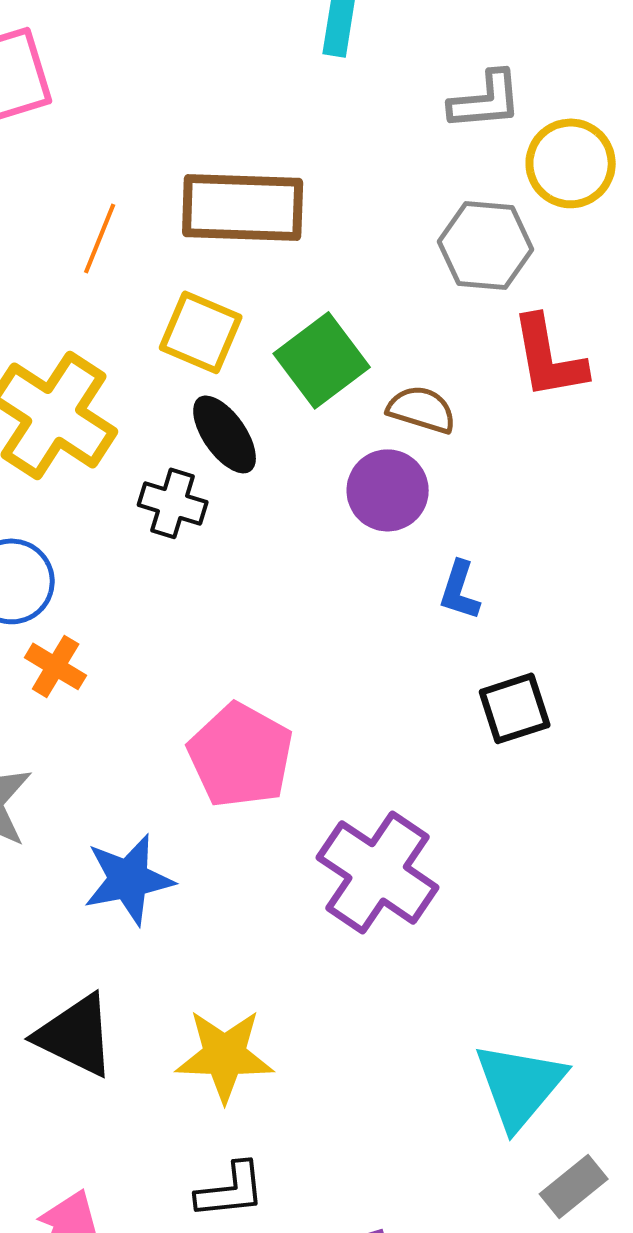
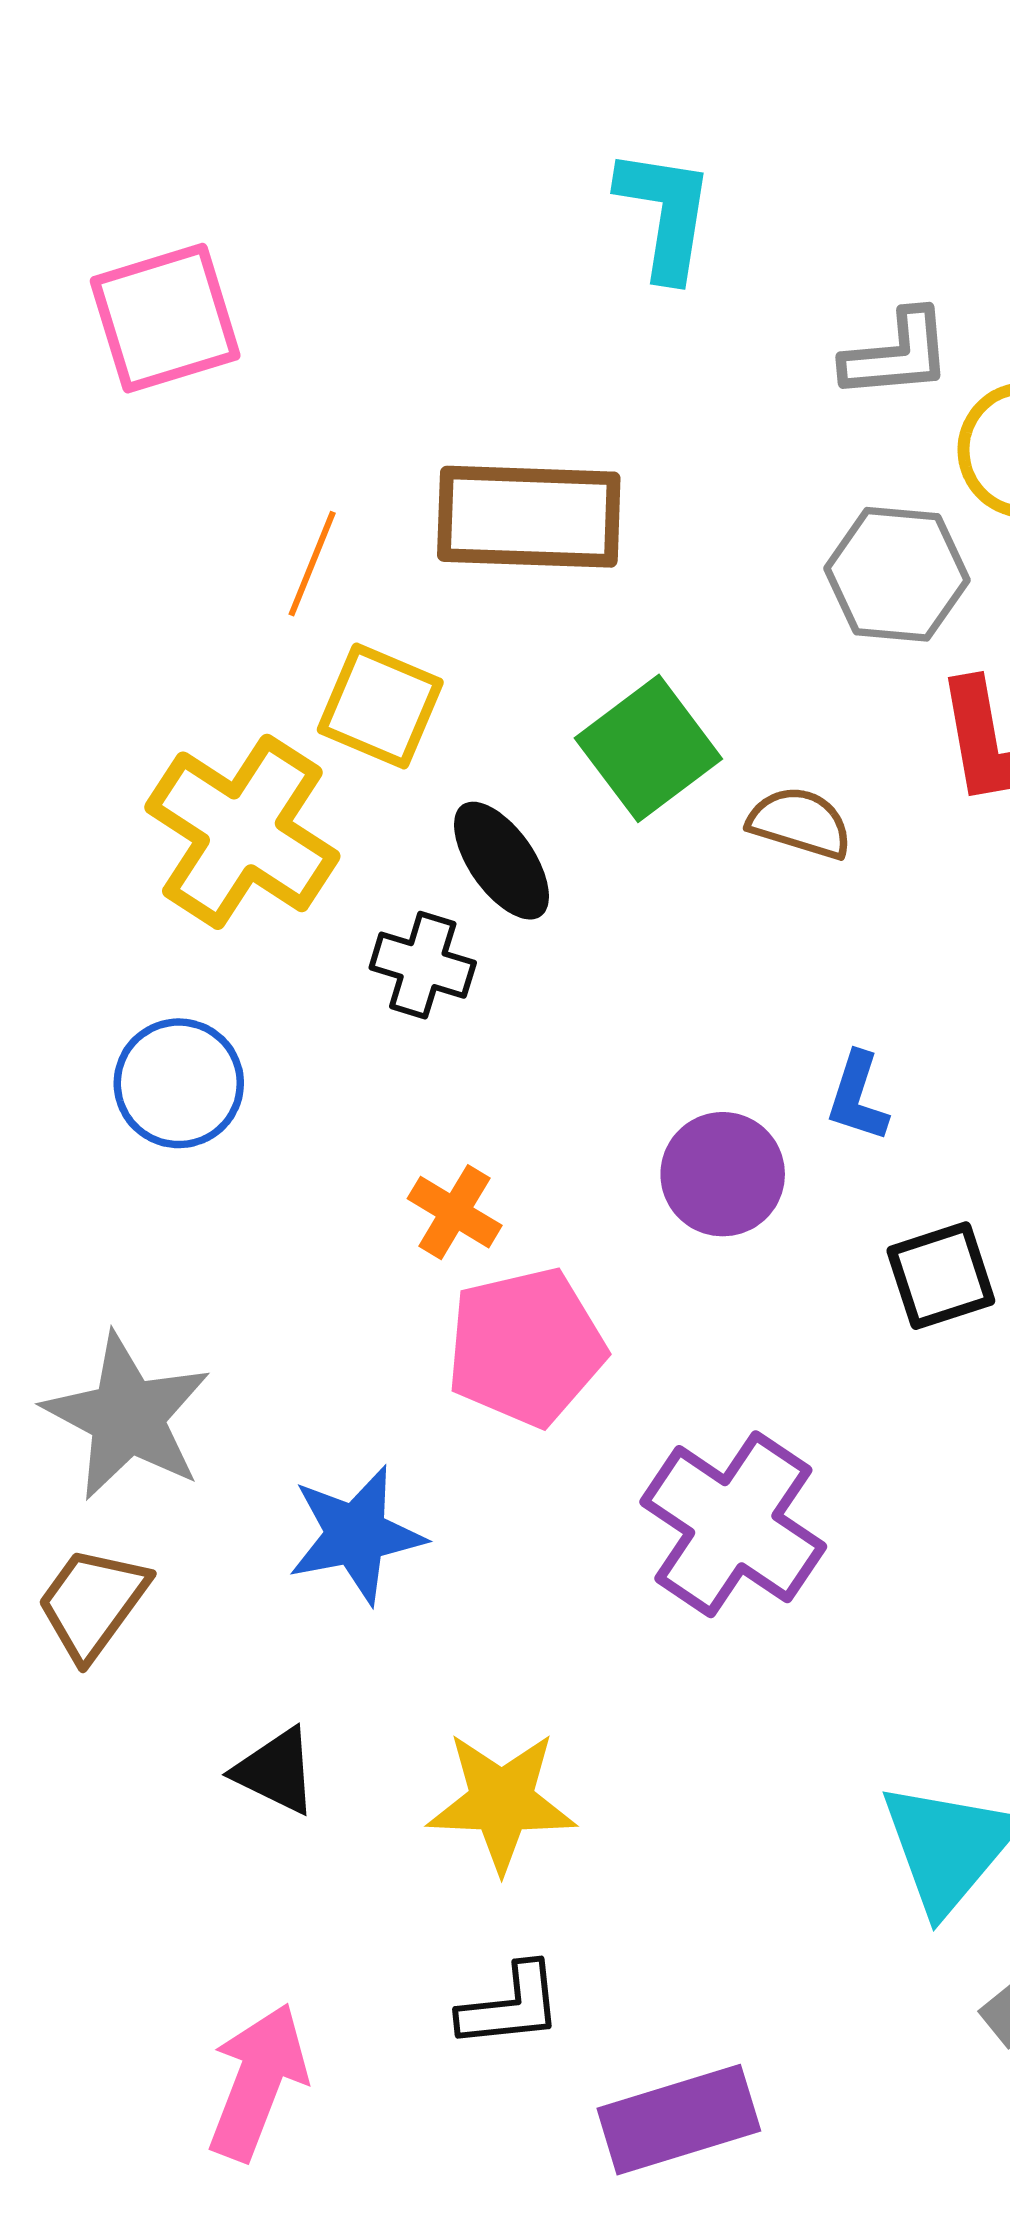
yellow square: (201, 332) -> (380, 706), moved
purple circle: (388, 490) -> (723, 1174), moved
orange cross: (56, 666) -> (455, 1212), moved
pink pentagon: (241, 755) -> (526, 1347), turned 30
black triangle: (76, 1035) -> (276, 1771), size x0.7

